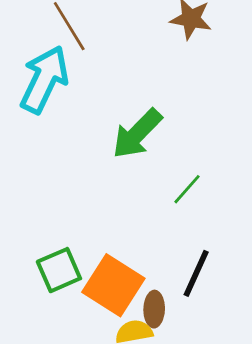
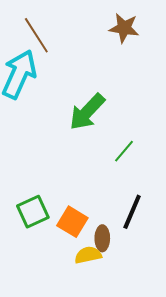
orange square: (113, 285) -> (72, 222), size x0.7

